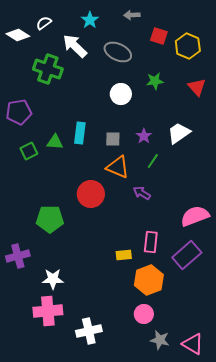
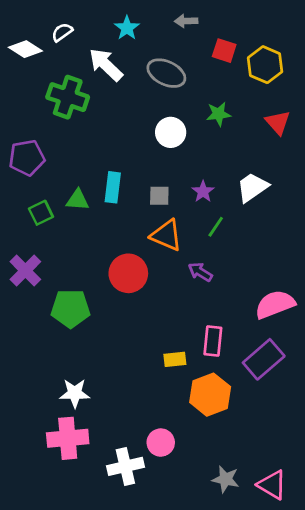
purple cross: (18, 256) -> (25, 271), moved, turned -30
pink circle: (144, 314) -> (161, 443), moved

